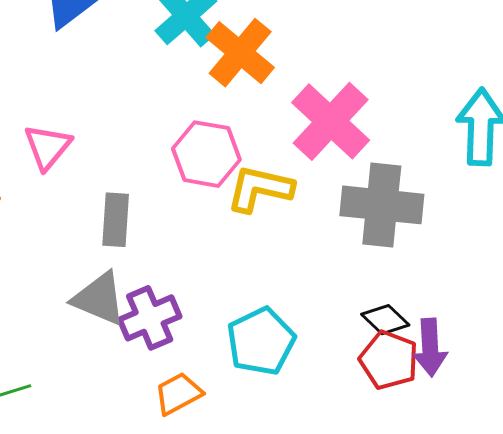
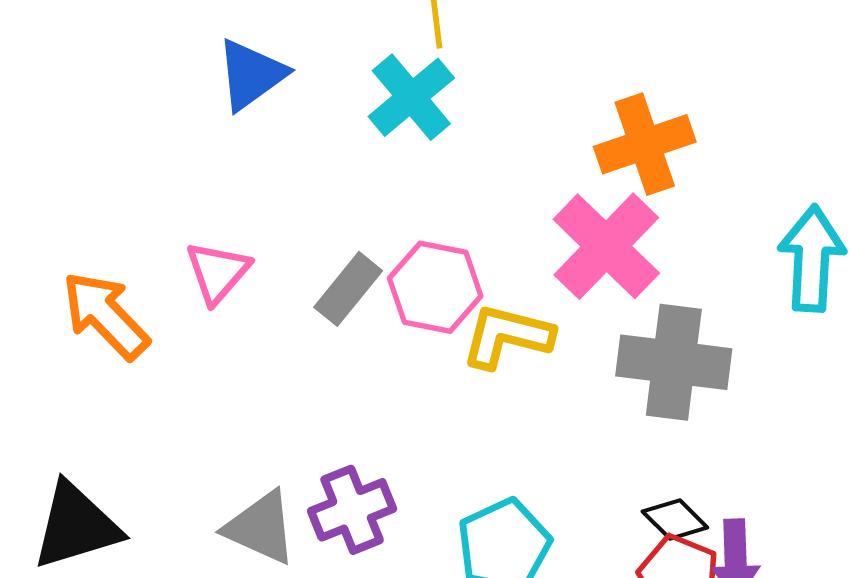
orange cross: (240, 53) -> (645, 144), moved, turned 30
gray rectangle: (116, 220) -> (348, 289), moved, turned 34
gray triangle: (99, 299) -> (261, 528), moved

